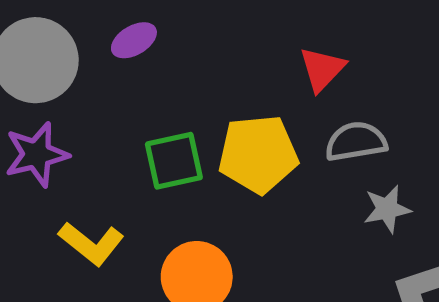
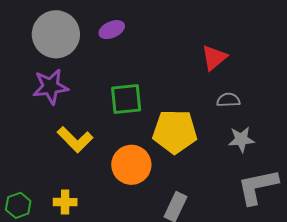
gray semicircle: (356, 142) -> (228, 100), size x0.7
yellow pentagon: (258, 154) -> (175, 132), moved

